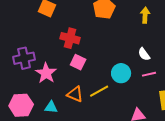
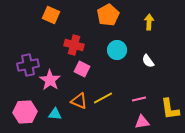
cyan circle: (121, 73) -> (117, 50), moved
pink line: (149, 74) -> (139, 99), moved

